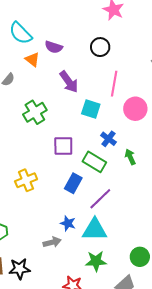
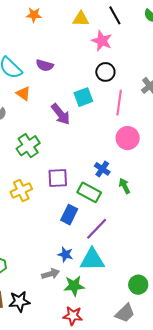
purple semicircle: (54, 47) -> (45, 65), moved
black circle: (100, 47) -> (105, 72), moved
pink line: (114, 84) -> (119, 103), moved
cyan square: (91, 109) -> (83, 97), moved, turned -36
yellow cross: (26, 180) -> (21, 190), moved
green star: (96, 261) -> (74, 286), moved

